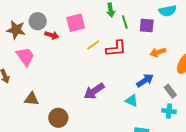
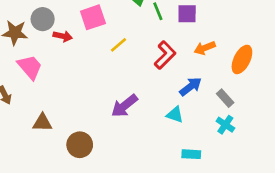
red L-shape: (116, 48) -> (165, 55), moved, turned -35
cyan cross: (169, 111) -> (225, 125), turned 32

